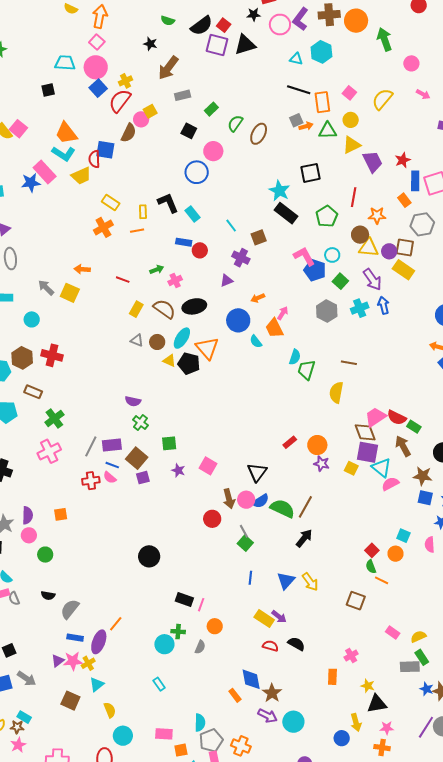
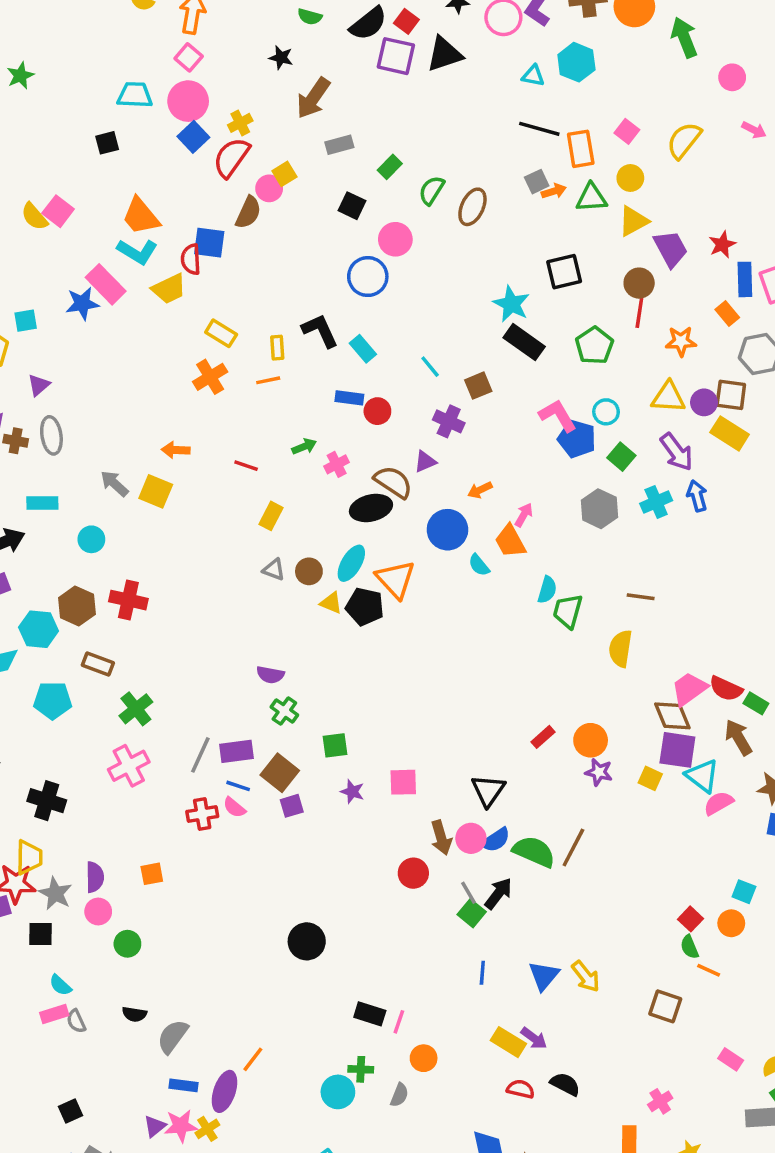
brown circle: (360, 235) -> (639, 283), moved
brown semicircle: (164, 309) -> (393, 482), moved
pink square: (208, 466) -> (403, 782), turned -30
black arrow: (304, 538) -> (498, 894), moved

